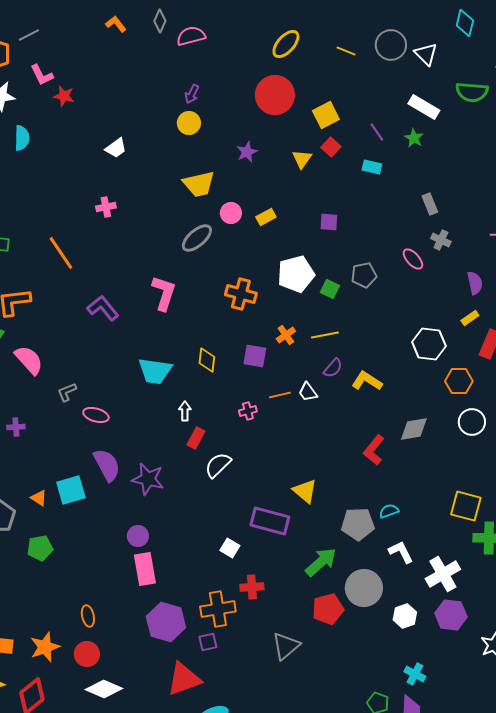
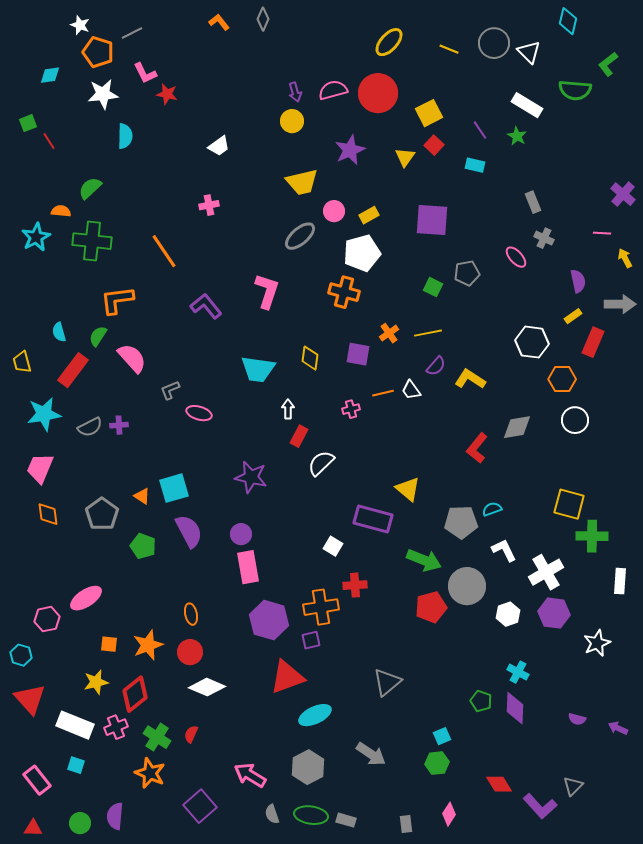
pink semicircle: (191, 36) -> (333, 90), moved
purple arrow: (192, 94) -> (295, 92), turned -42
purple star: (247, 152) -> (350, 150), size x1.4
purple square: (329, 222) -> (432, 220), size x1.8
white pentagon: (296, 274) -> (362, 253), moved
purple semicircle: (107, 465) -> (189, 531), moved
green pentagon: (40, 548) -> (143, 546), turned 30
green arrow: (321, 562) -> (424, 560), turned 64
gray triangle: (286, 646) -> (387, 682), moved

